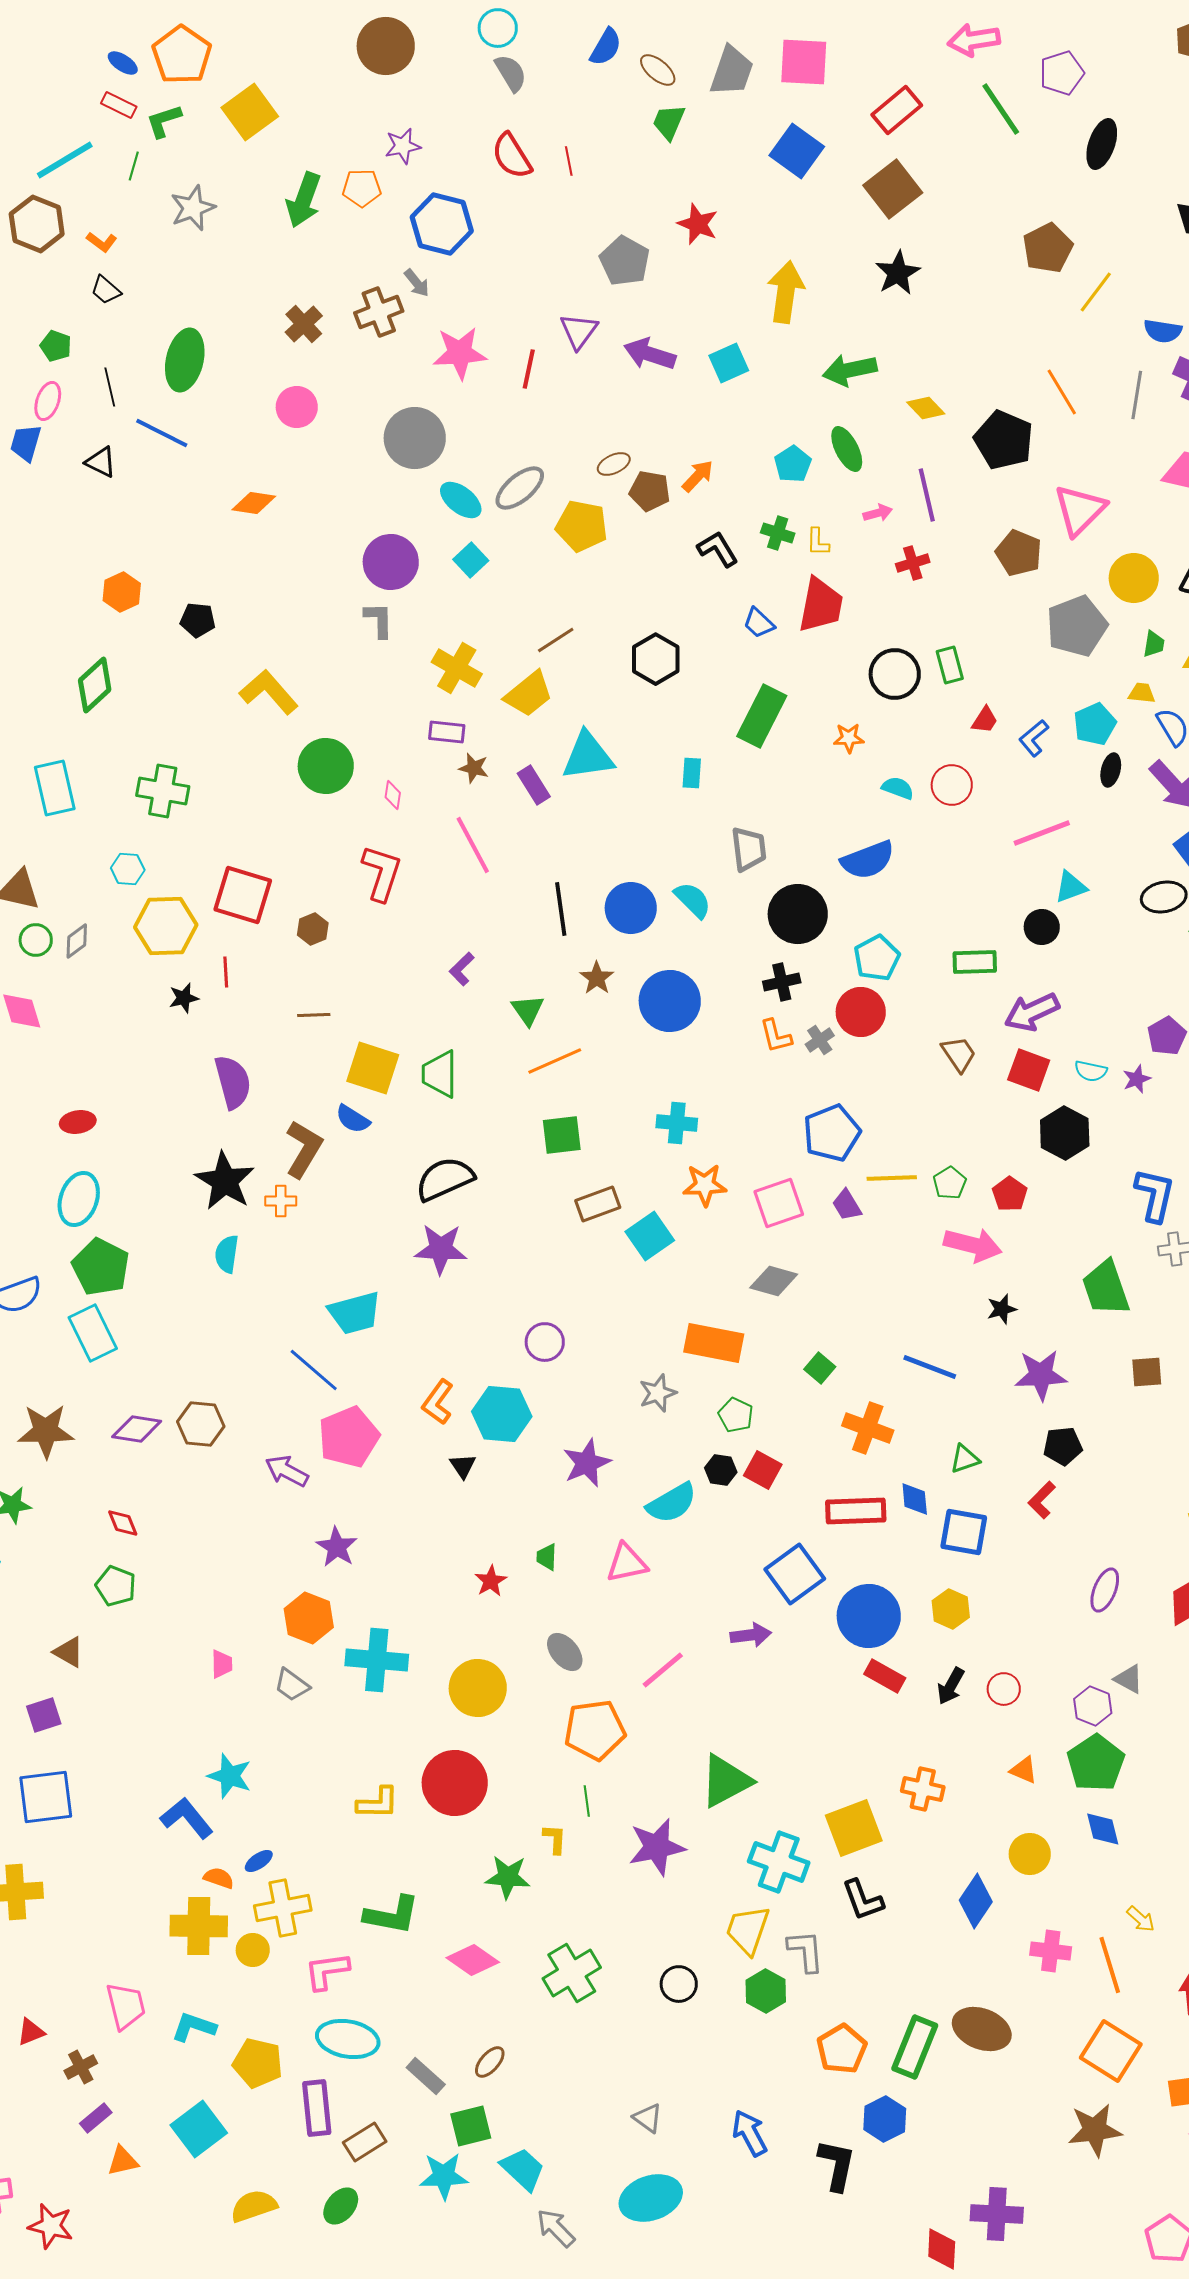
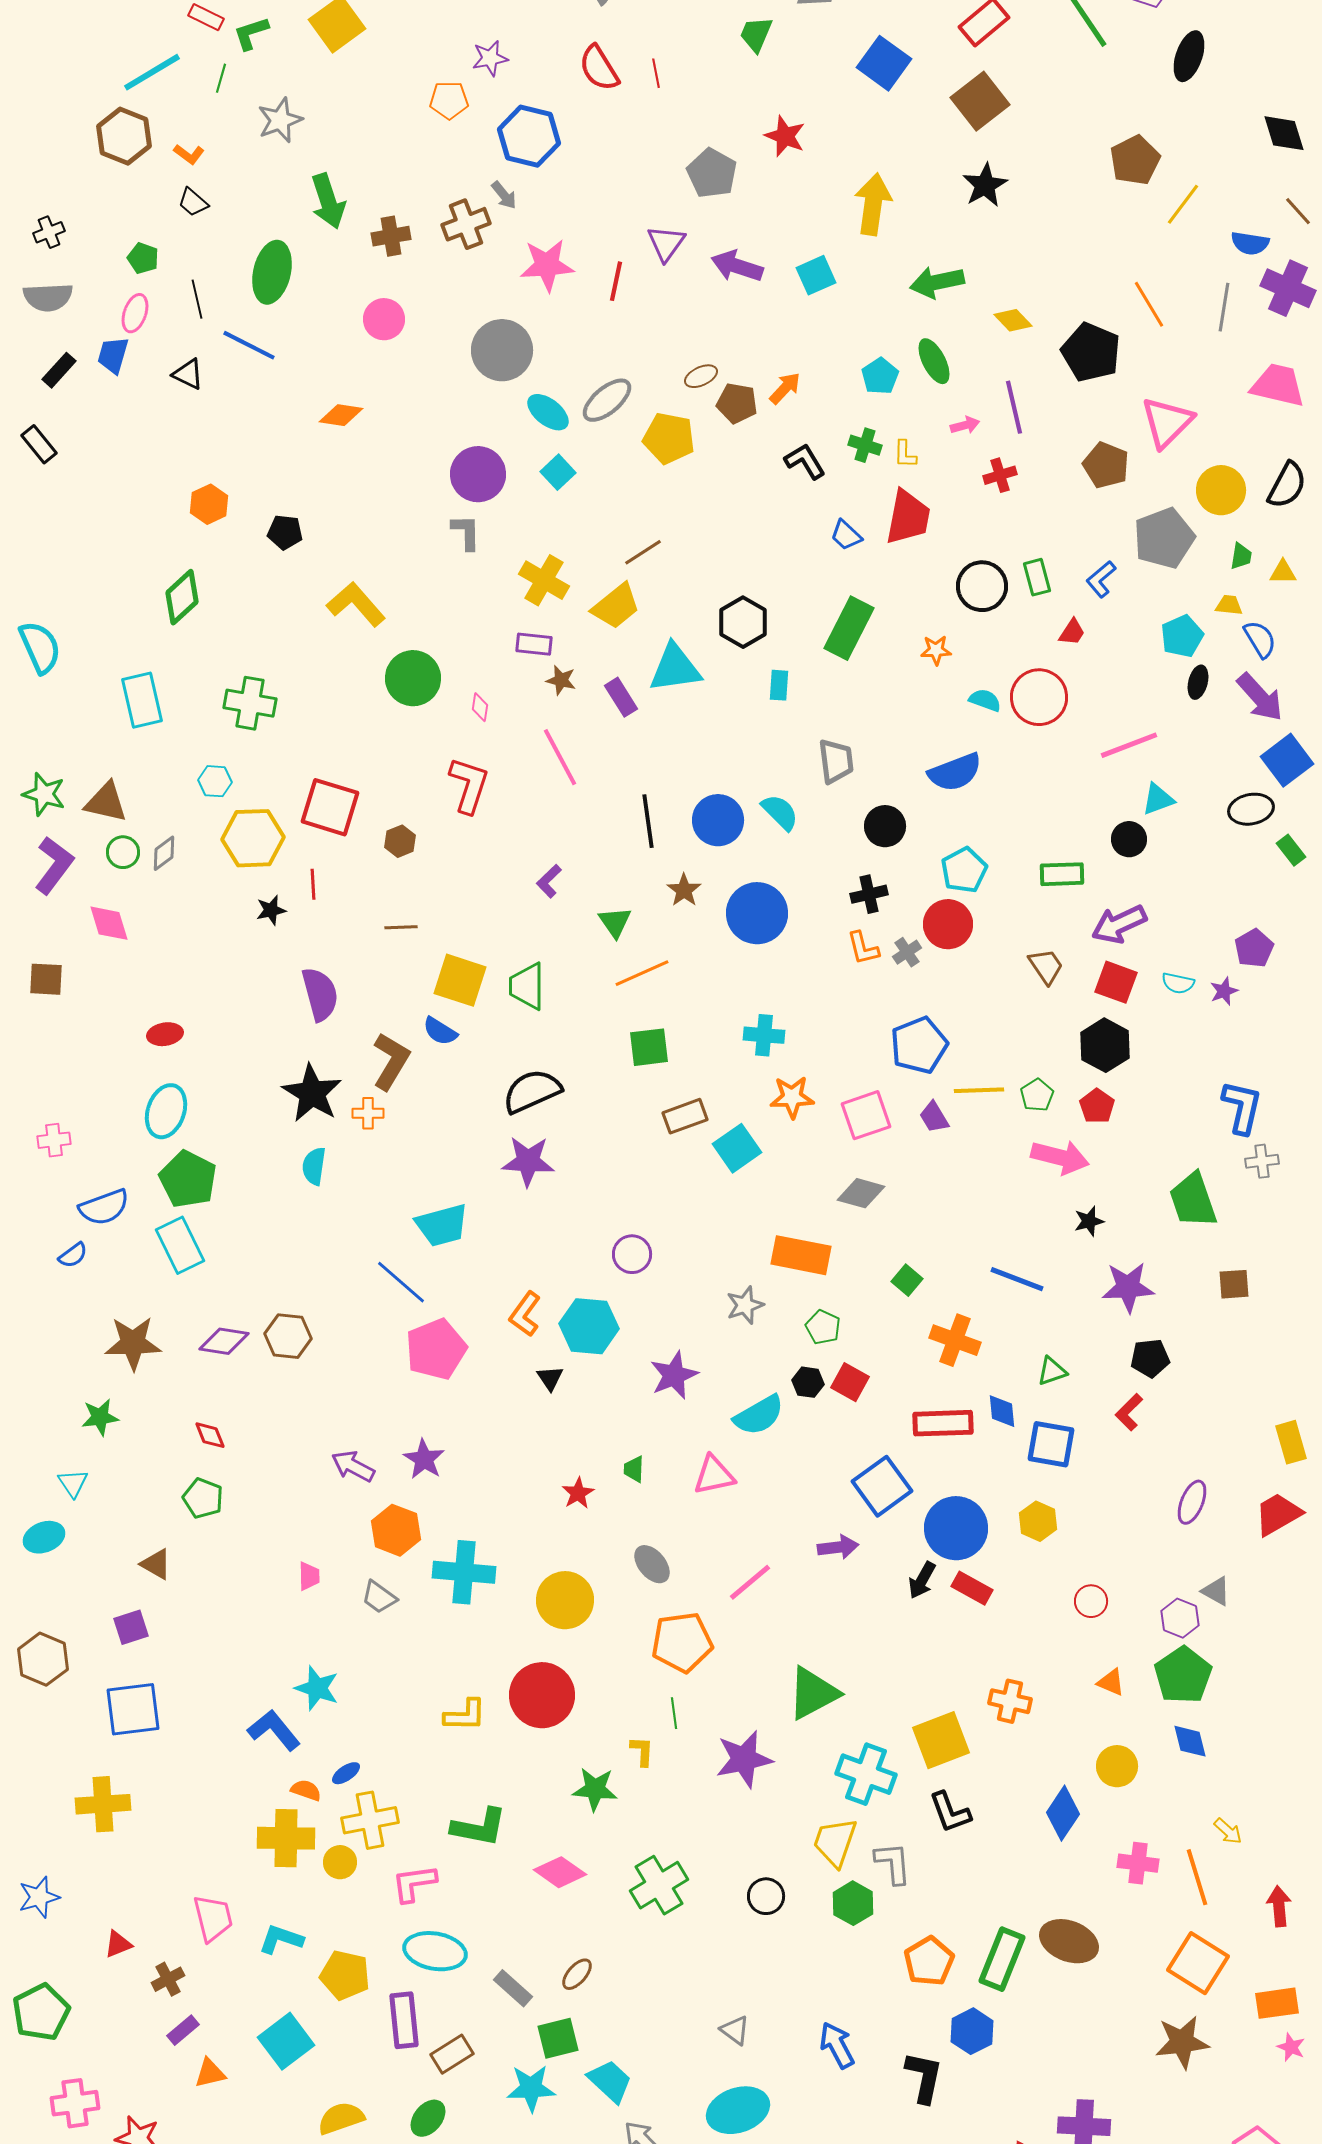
green arrow: (304, 200) -> (328, 201), moved, turned -38
brown cross: (304, 324) -> (391, 236), turned 33
black hexagon: (656, 659) -> (743, 622), moved
blue L-shape: (1034, 738) -> (1101, 579), moved
red circle: (952, 785) -> (1039, 697), size x1.4
black circle: (798, 914) -> (885, 826), size x0.7
black hexagon: (1065, 1133) -> (1105, 1045), moved
purple arrow: (287, 1471) -> (353, 1466), moved
black arrow: (951, 1686) -> (922, 1580), moved

